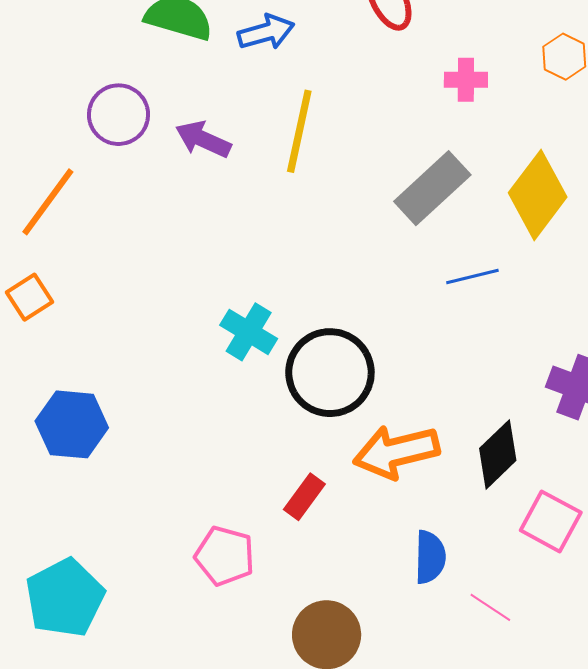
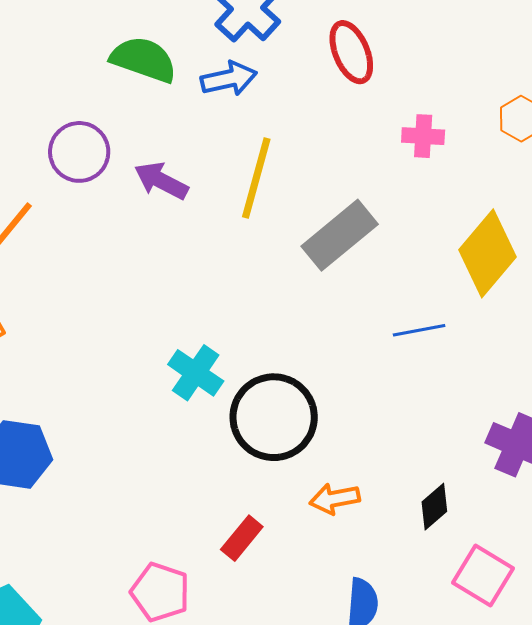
gray rectangle: (432, 188) -> (340, 235), moved
orange arrow: (396, 452) -> (335, 499), size x0.6
black diamond: (498, 454) -> (434, 507), size x0.7

